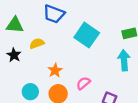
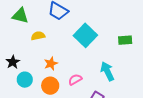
black star: (14, 55) -> (13, 62), moved
cyan arrow: (124, 60) -> (107, 71), moved, turned -30

